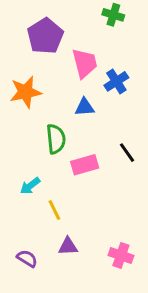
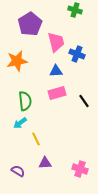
blue cross: (116, 81) -> (77, 54), turned -35
green semicircle: (56, 139) -> (25, 101), moved
pink rectangle: (85, 165) -> (57, 93), moved

